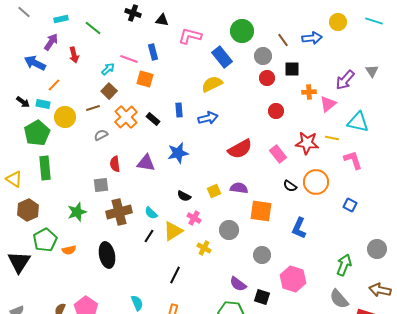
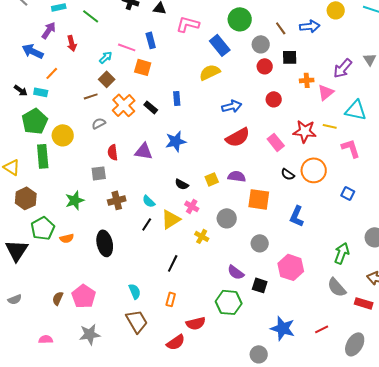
yellow circle: (65, 117) -> (63, 135), moved
blue arrow: (208, 118) -> (232, 106), moved
brown cross: (119, 212) -> (117, 200), size x0.7

